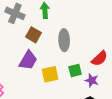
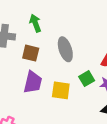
yellow square: (50, 74) -> (61, 90), turned 36

